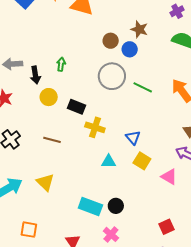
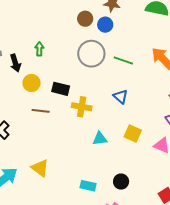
blue triangle: (133, 138) -> (121, 97), moved
brown line: (52, 140) -> (41, 111), moved
black circle: (116, 206) -> (121, 182), moved
cyan rectangle: (90, 207) -> (88, 186), size x0.7

